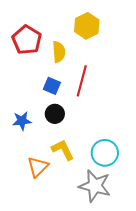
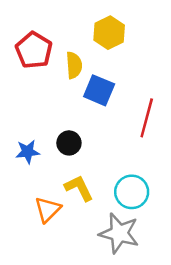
red line: (82, 81) -> (147, 118), moved
blue square: (52, 86) -> (99, 90), moved, size x1.4

